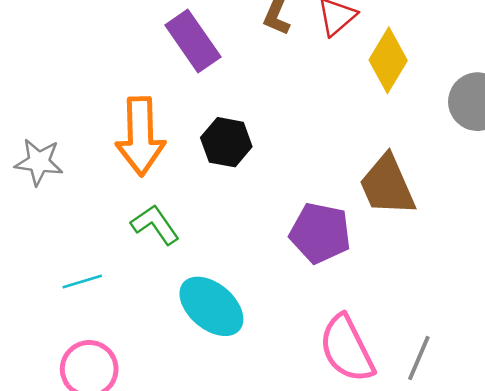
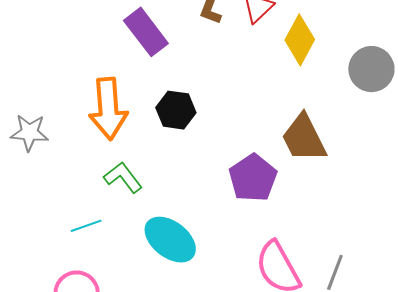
purple pentagon: (320, 233) -> (253, 178), turned 30
cyan line: (82, 282) -> (86, 226), moved

